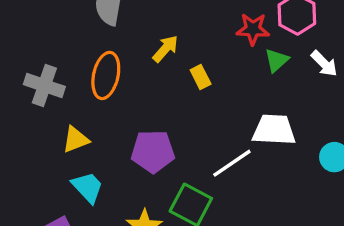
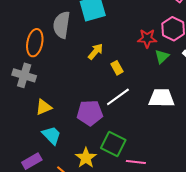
orange ellipse: (106, 75) -> (35, 43), moved
white line: (232, 163) -> (118, 97), moved

